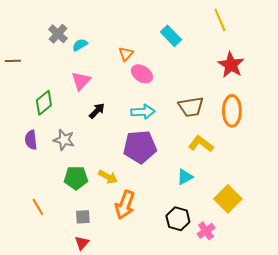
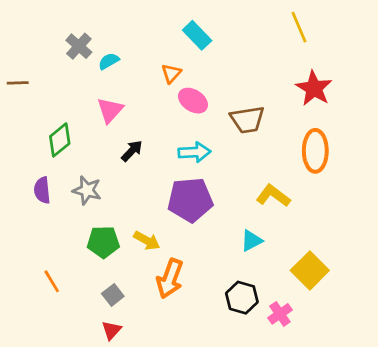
cyan rectangle: (171, 36) -> (197, 35), moved
brown trapezoid: (191, 107) -> (247, 120), moved
gray square: (83, 217) -> (113, 295), turned -35

